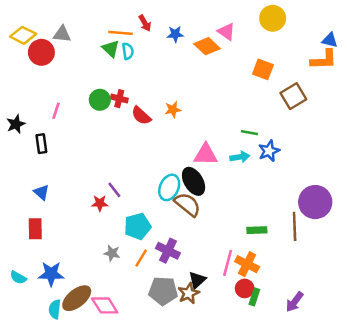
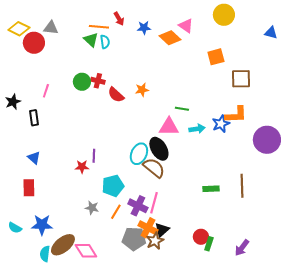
orange L-shape: (324, 60) -> (236, 115), moved
orange square: (263, 69) -> (216, 57), turned -36
brown square: (293, 96) -> (241, 79), turned 30
green line: (250, 133) -> (182, 109), moved
purple line: (114, 190) -> (94, 156), turned 40
purple circle: (315, 202) -> (267, 140), moved
pink line: (228, 263) -> (154, 203), moved
orange cross: (247, 264) -> (148, 228), moved

